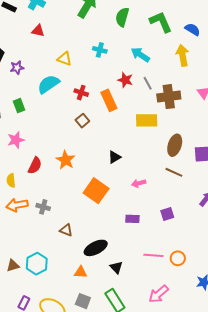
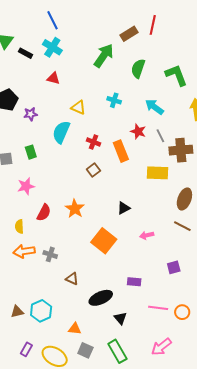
cyan semicircle: (48, 84) -> (61, 132), turned -35
purple rectangle: (132, 219) -> (134, 282), moved
orange triangle: (81, 272) -> (75, 329), moved

